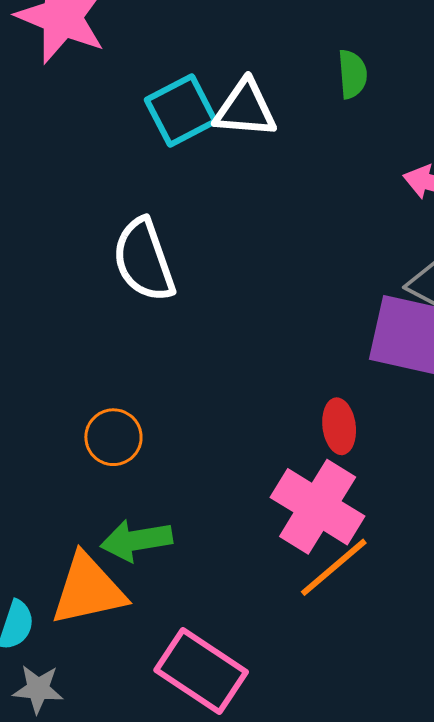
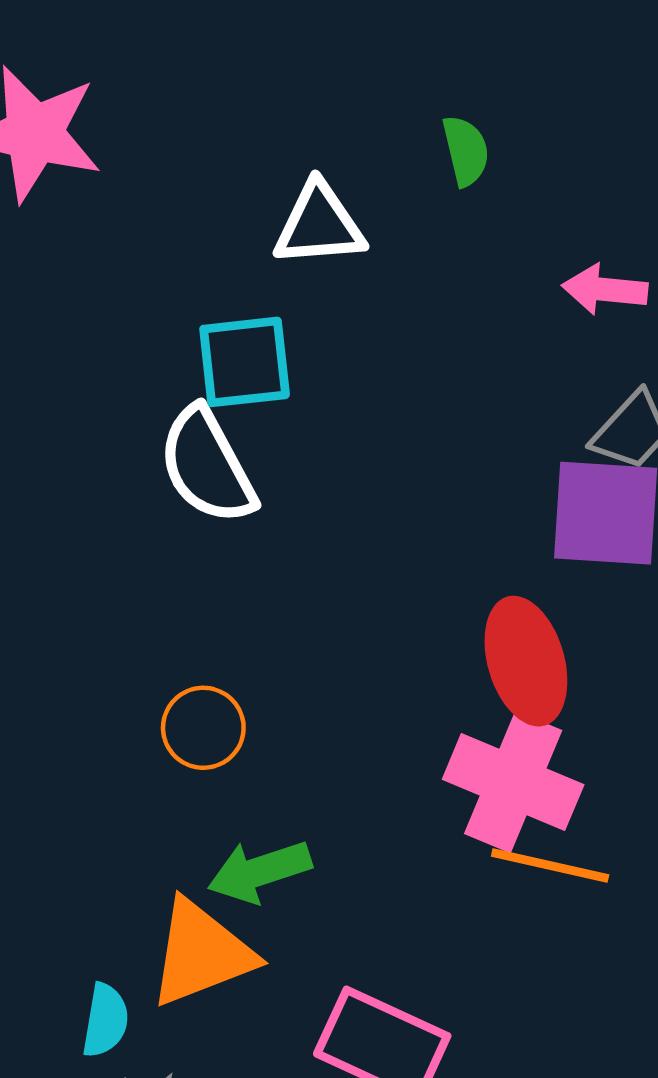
cyan square: (181, 111) -> (245, 362), moved, turned 30
red ellipse: (339, 426) -> (526, 661), size x1.6
orange line: (334, 567) -> (550, 866), turned 62

